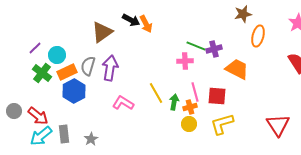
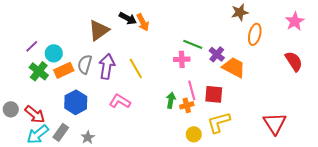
purple cross: (214, 49) -> (217, 54), moved, turned -35
blue hexagon: (74, 91) -> (76, 102), moved
yellow line: (156, 93) -> (136, 68), moved
yellow circle: (189, 124) -> (194, 134), moved
gray rectangle: (64, 134) -> (61, 132), turned 42

